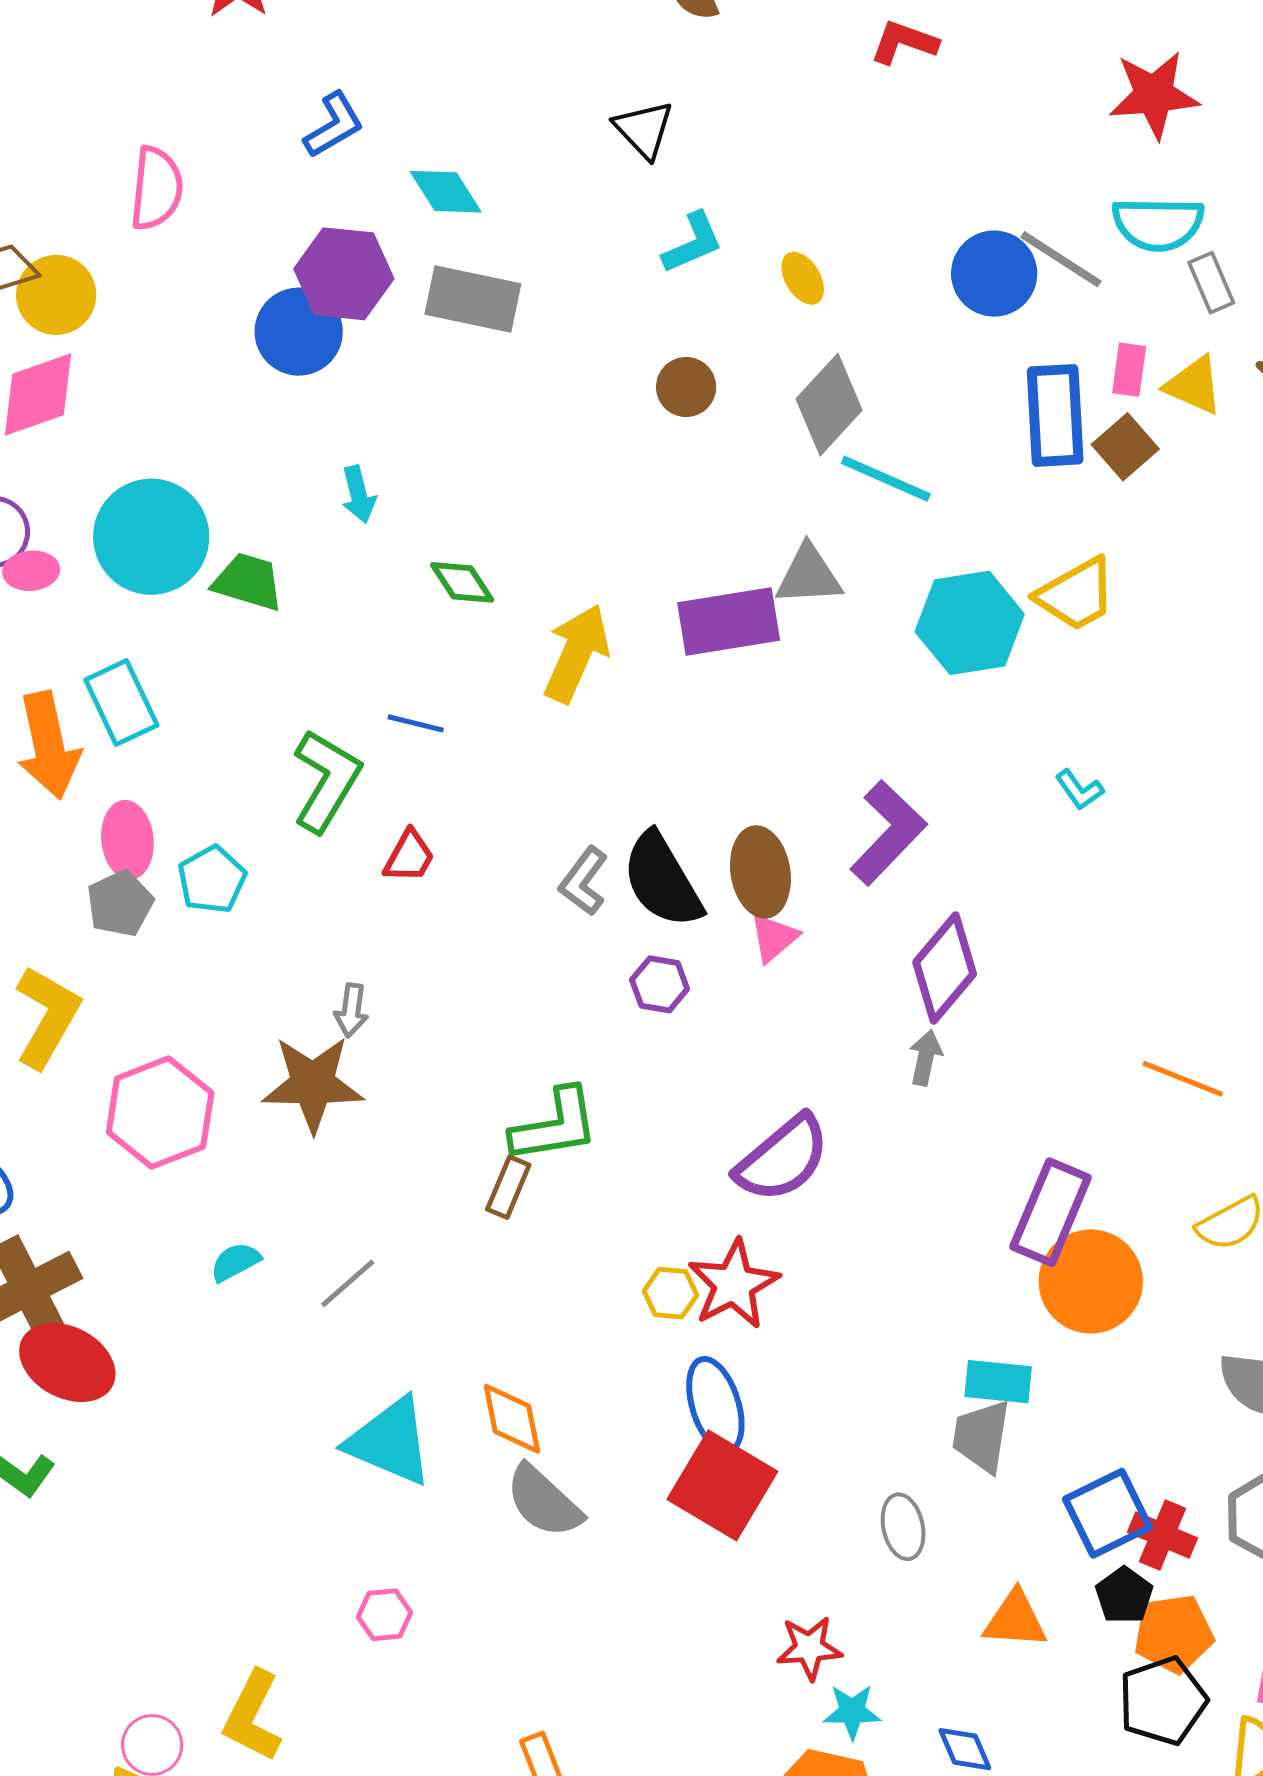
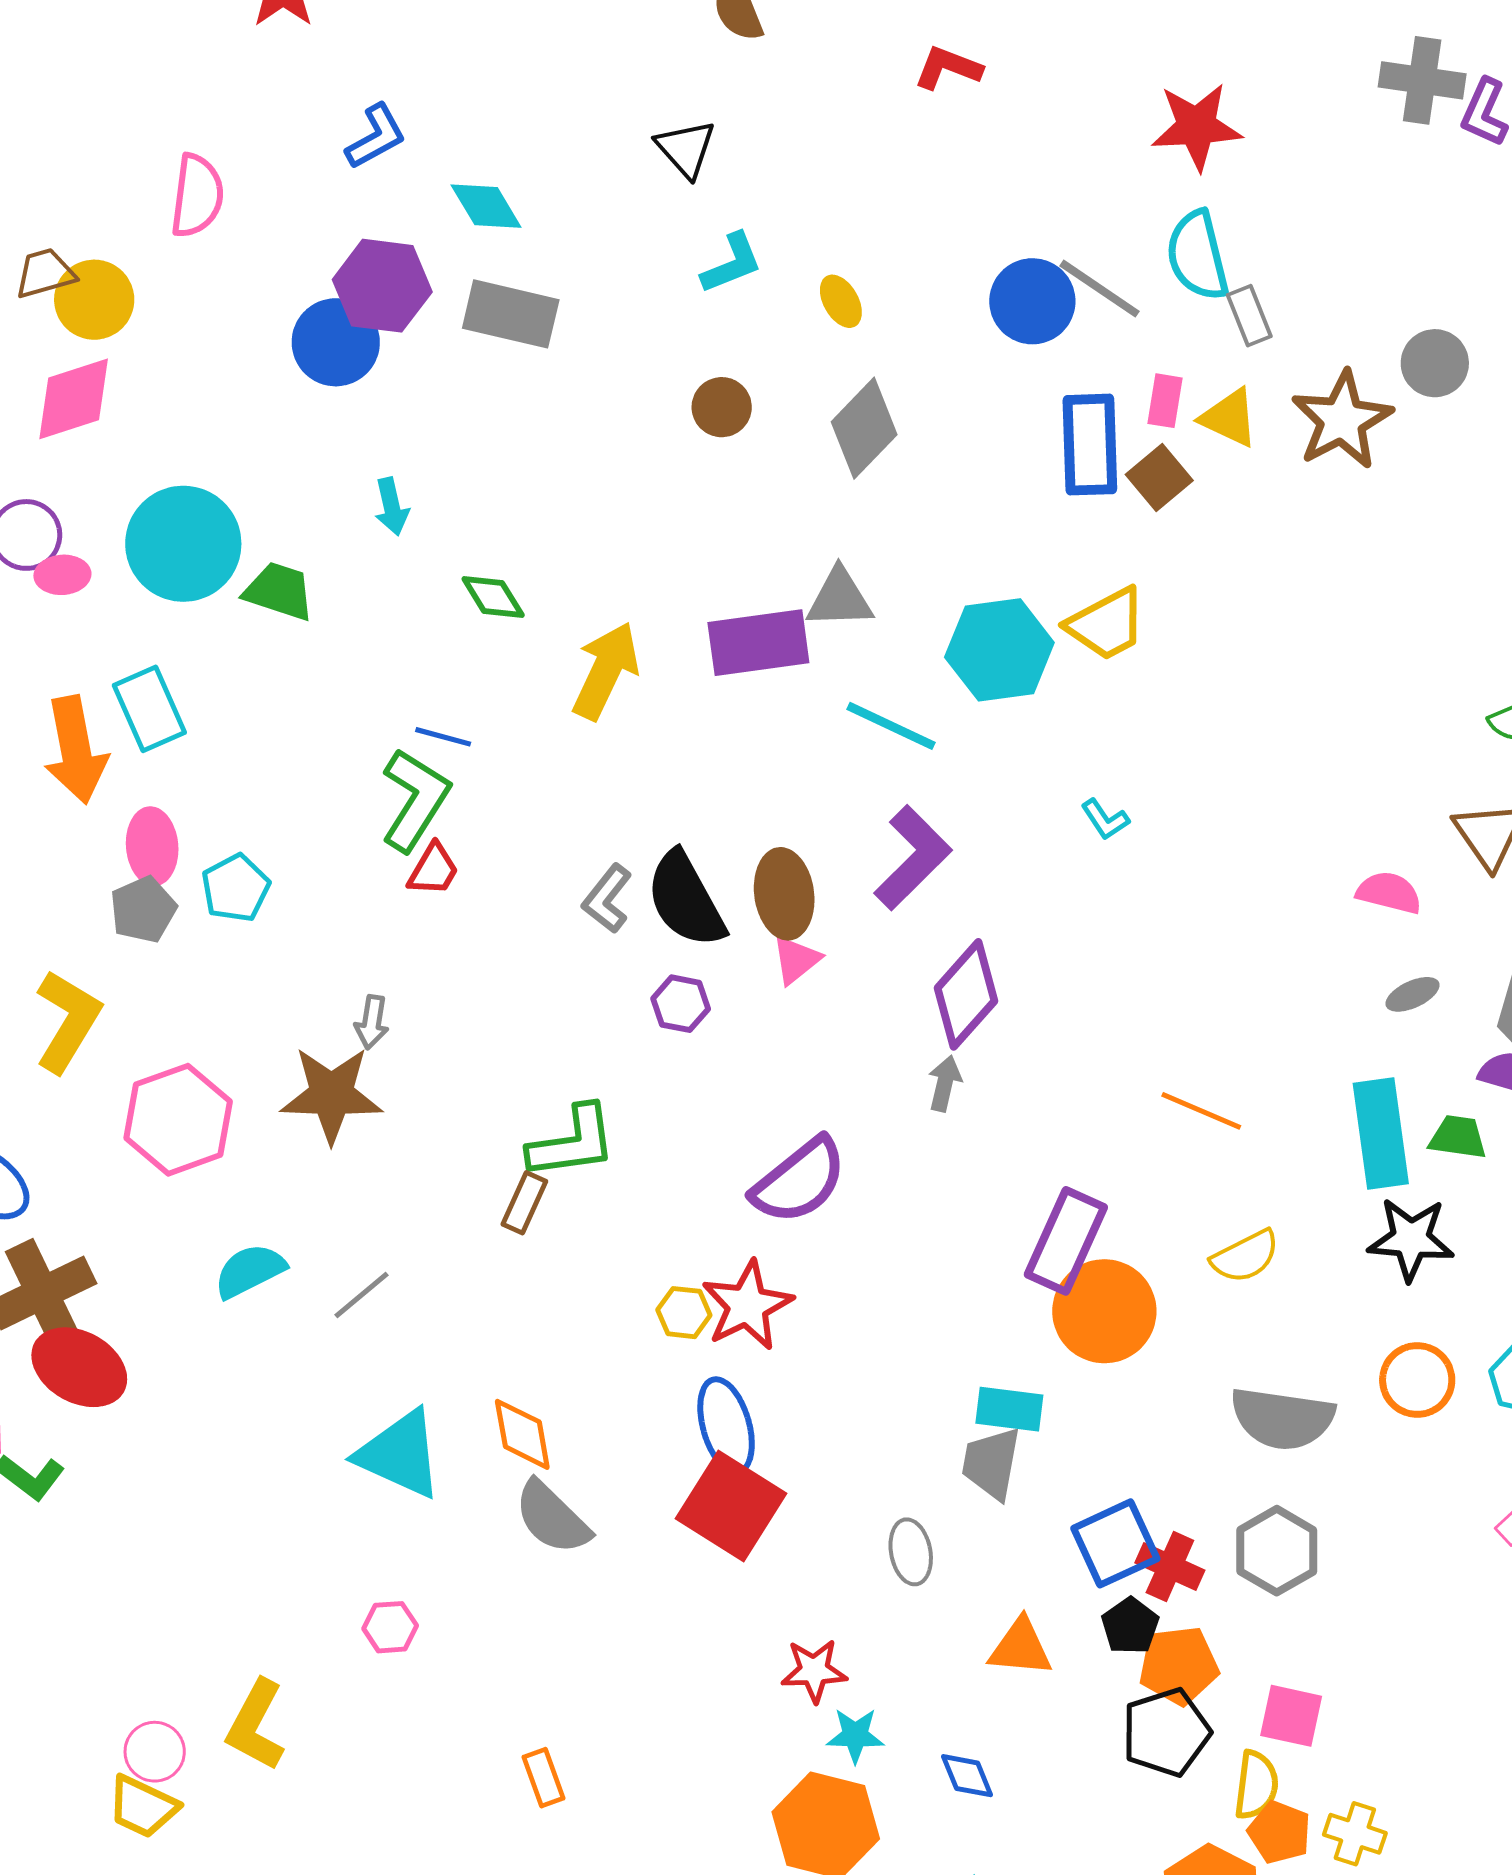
cyan semicircle: (1158, 224) -> (1197, 256), turned 74
cyan line: (886, 479) -> (891, 726), moved
green L-shape: (326, 781) -> (415, 800), moved
cyan semicircle: (235, 1262) -> (250, 1271), size x1.4

